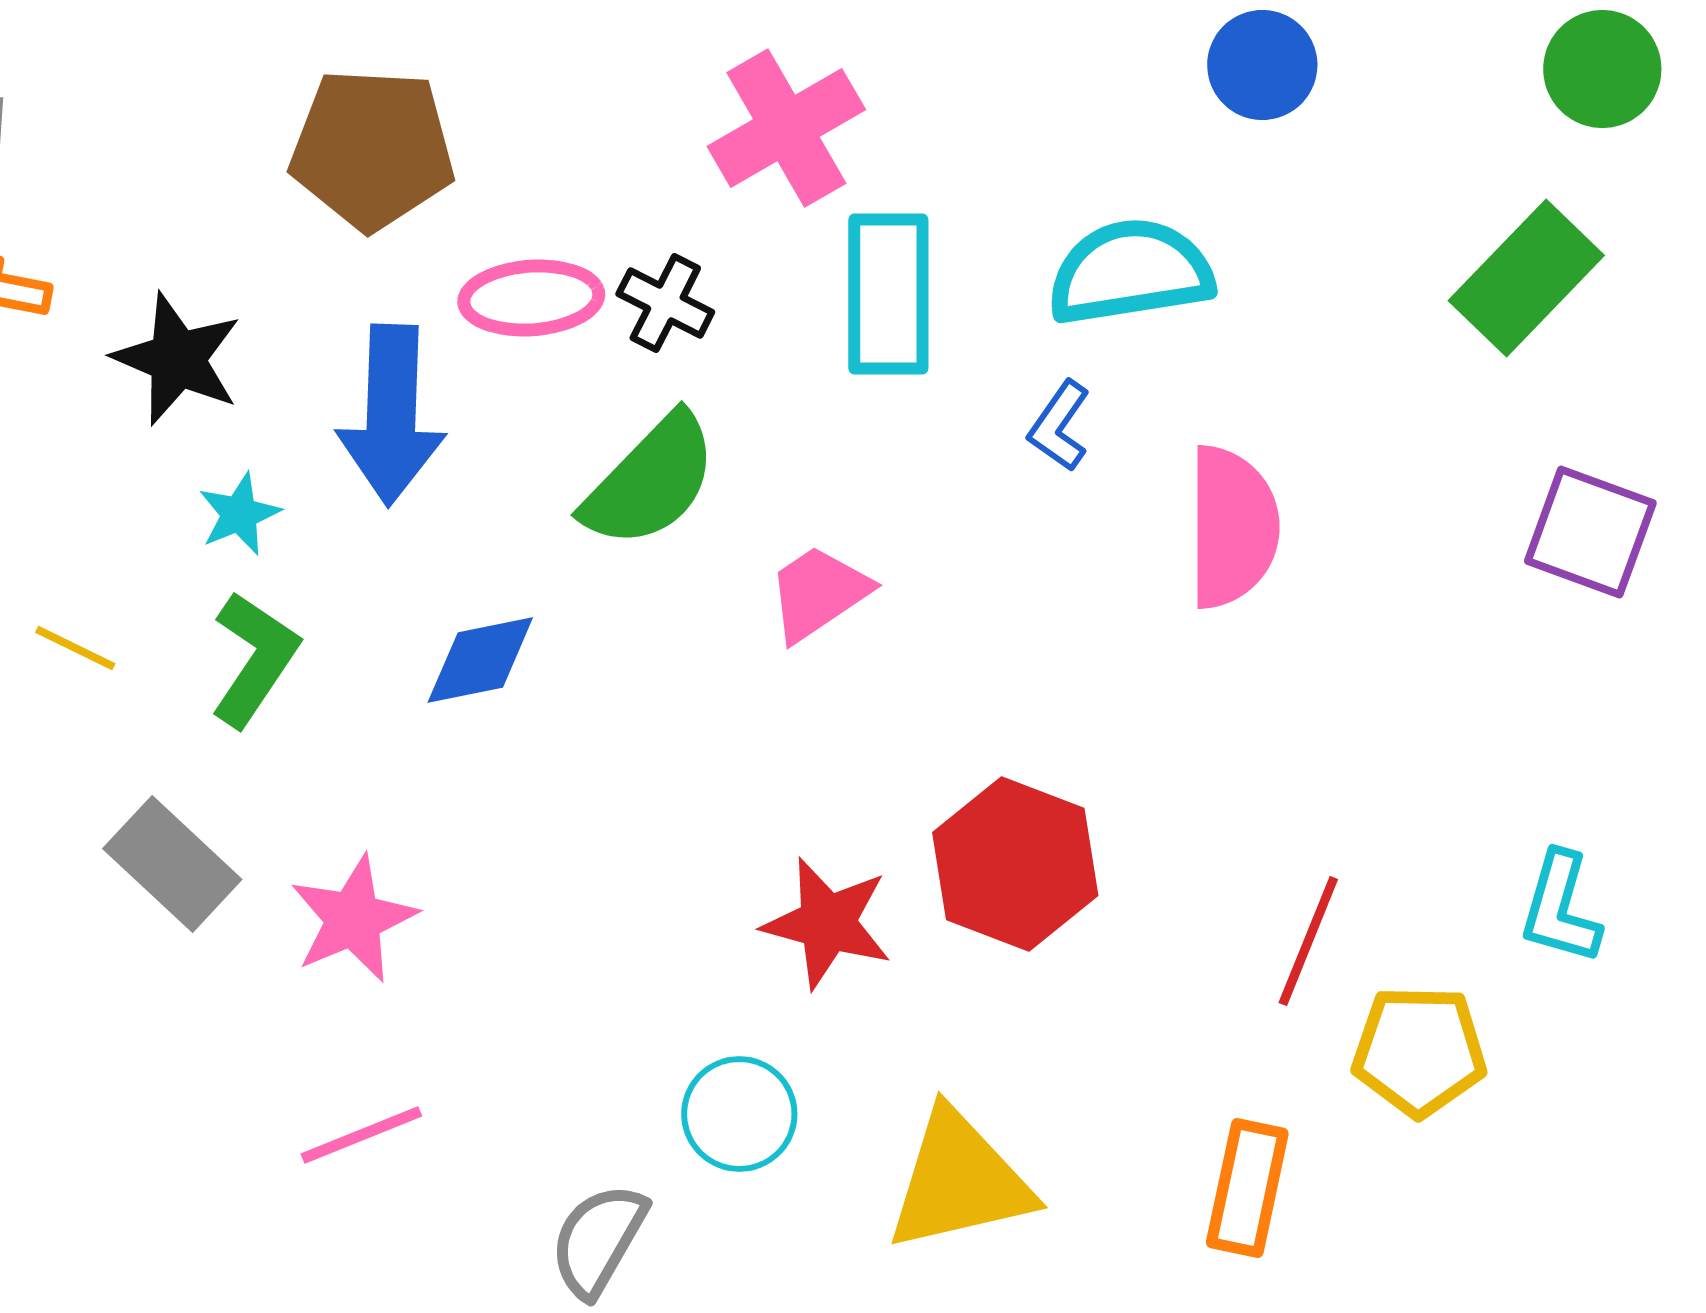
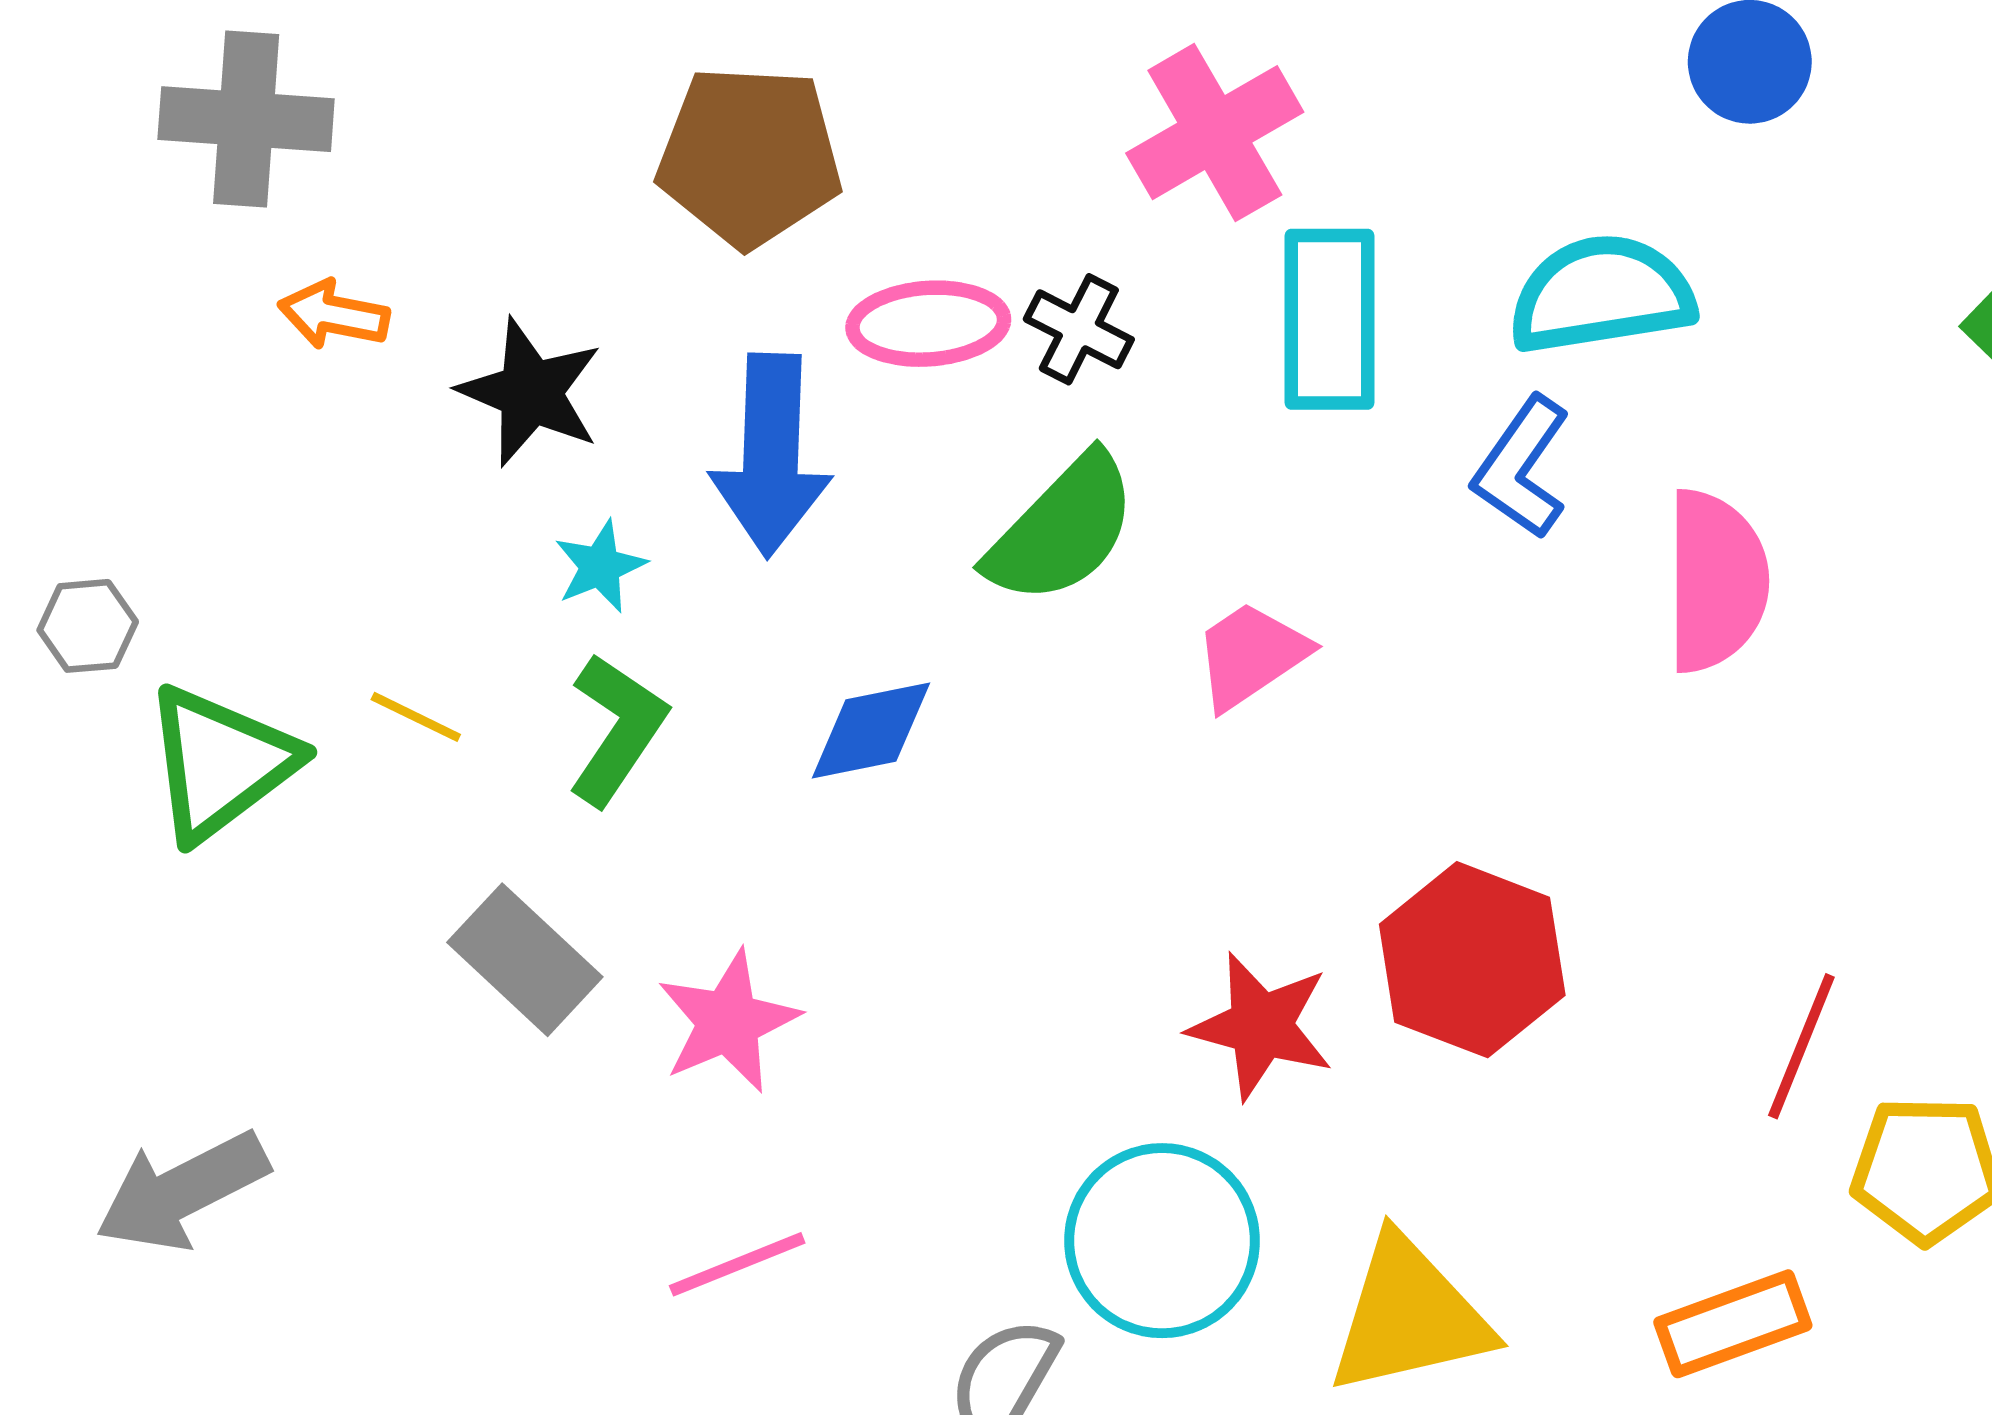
blue L-shape: (1059, 426) -> (1522, 467), size x1.4
cyan circle: (739, 1114) -> (1162, 1241), size x1.5
orange rectangle: (1247, 1188) -> (1733, 1324), turned 58

